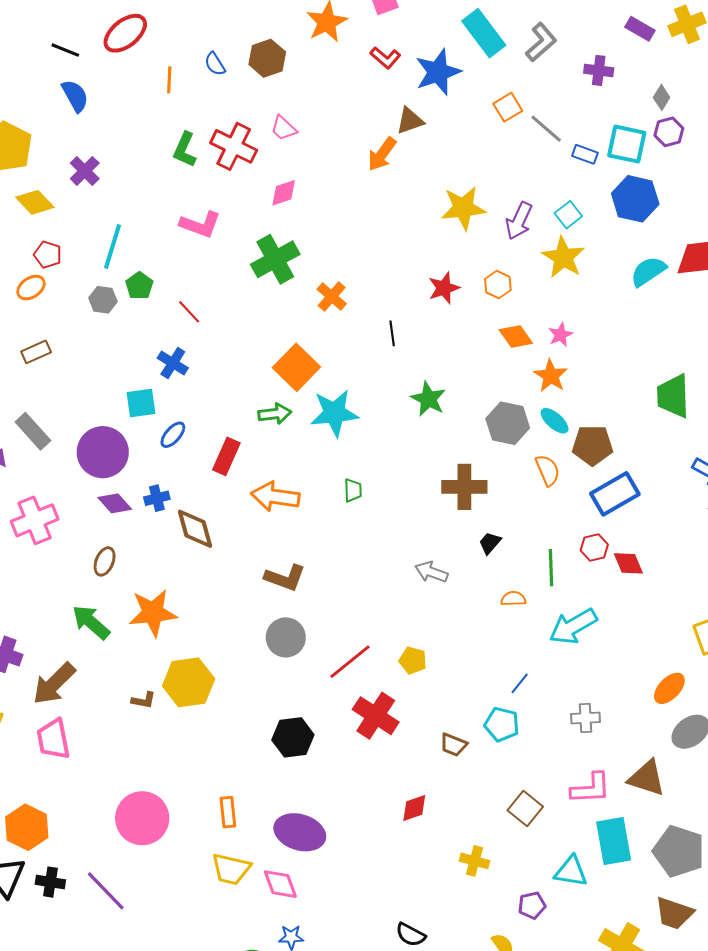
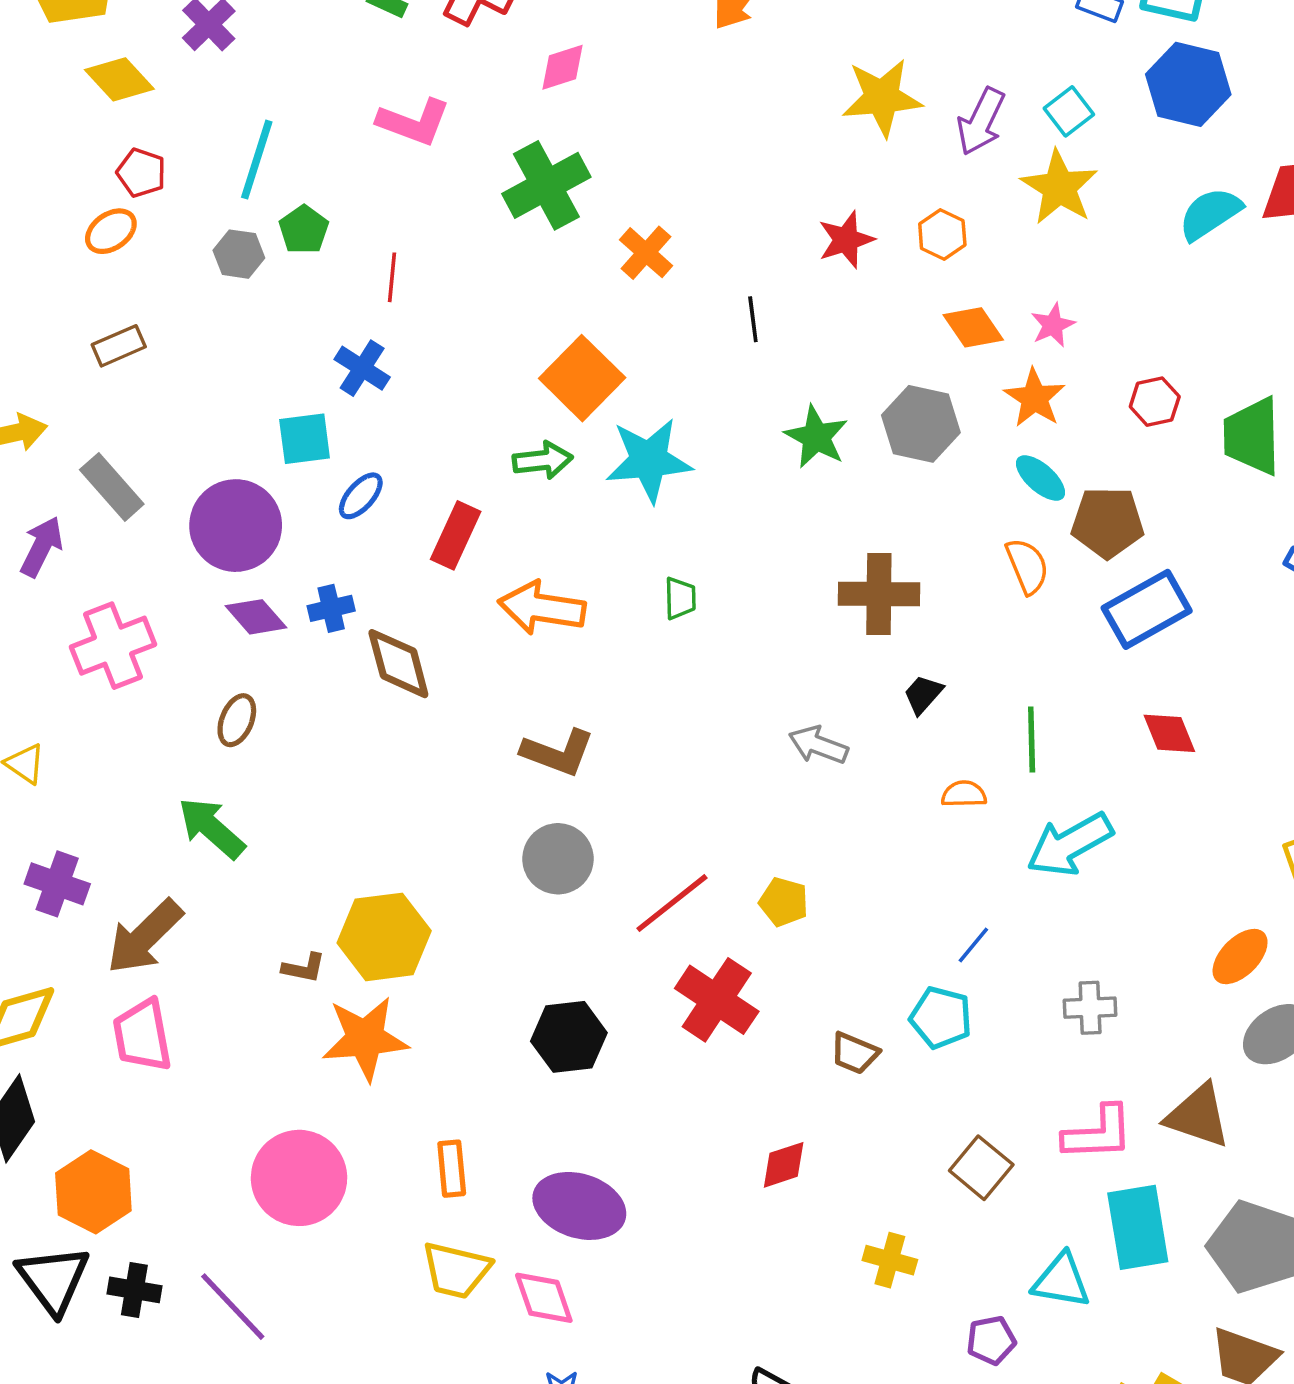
red line: (189, 312) -> (392, 277), turned 48
gray hexagon: (508, 423) -> (921, 424), moved
red hexagon: (594, 547) -> (1155, 402), moved
orange star: (153, 613) -> (365, 1038), moved

